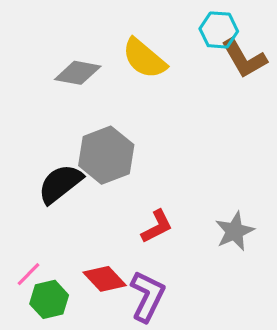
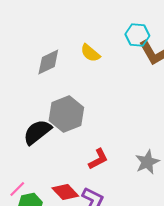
yellow semicircle: (144, 59) -> (90, 53), size x0.7
gray diamond: (78, 73) -> (48, 62), turned -36

